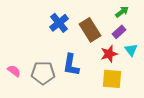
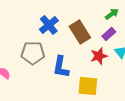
gray pentagon: (43, 73) -> (33, 53), moved
yellow square: (112, 79) -> (88, 86), moved

